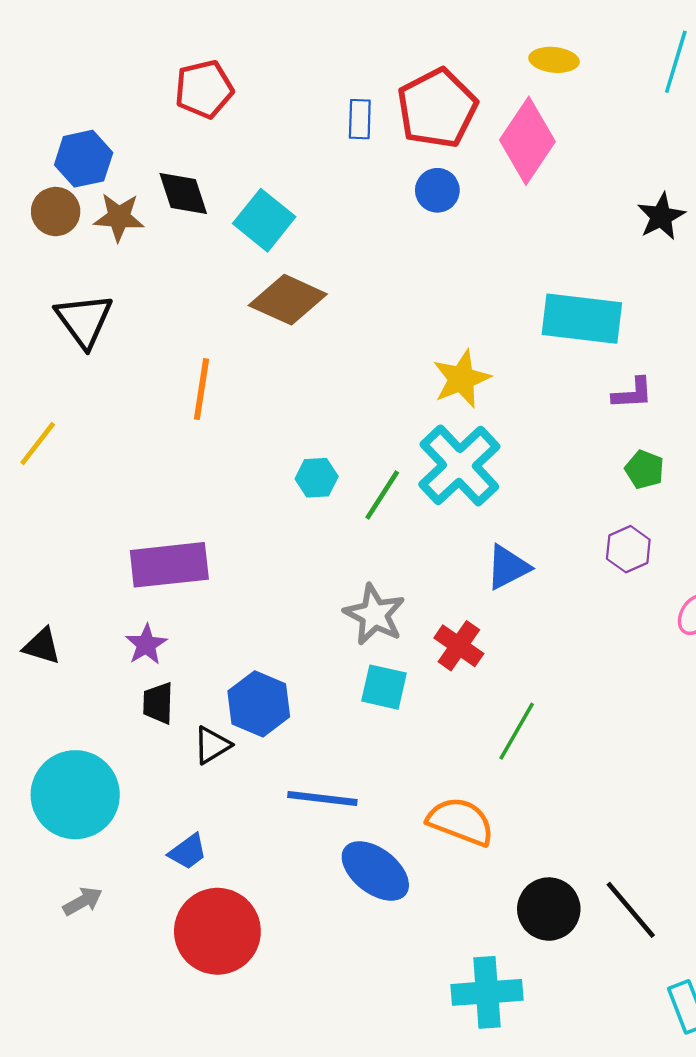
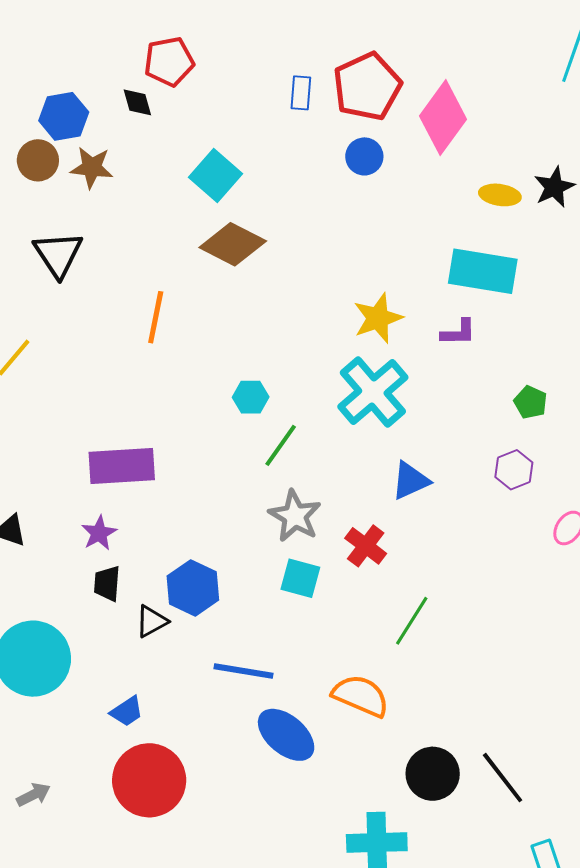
yellow ellipse: (554, 60) -> (500, 195), moved
black diamond: (183, 194) -> (137, 102), moved, size x0.7
purple L-shape: (632, 393) -> (458, 332), moved
green line: (382, 495) -> (281, 445), moved
gray arrow: (83, 901) -> (33, 795), moved

